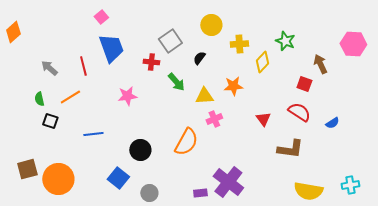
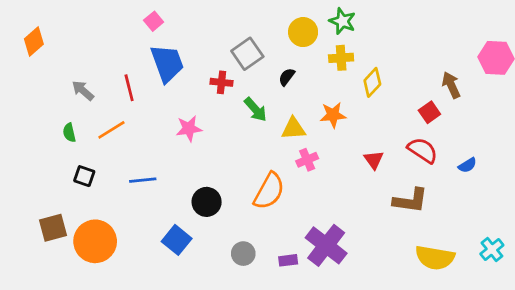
green star: (285, 41) -> (342, 21), moved
red square: (304, 84) -> (429, 112), turned 35
black square: (50, 121) -> (84, 176), moved
cyan cross: (350, 185) -> (492, 249), turned -30
gray circle: (149, 193) -> (243, 254), moved

